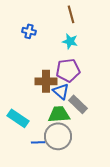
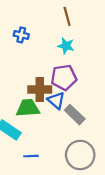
green trapezoid: (59, 114) -> (28, 108), moved
gray circle: (58, 136) -> (80, 155), moved

